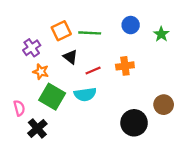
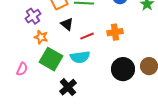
pink semicircle: (19, 108) -> (22, 69), turned 40
black circle: (134, 123) -> (123, 69), moved
black cross: (37, 128) -> (68, 87), moved

